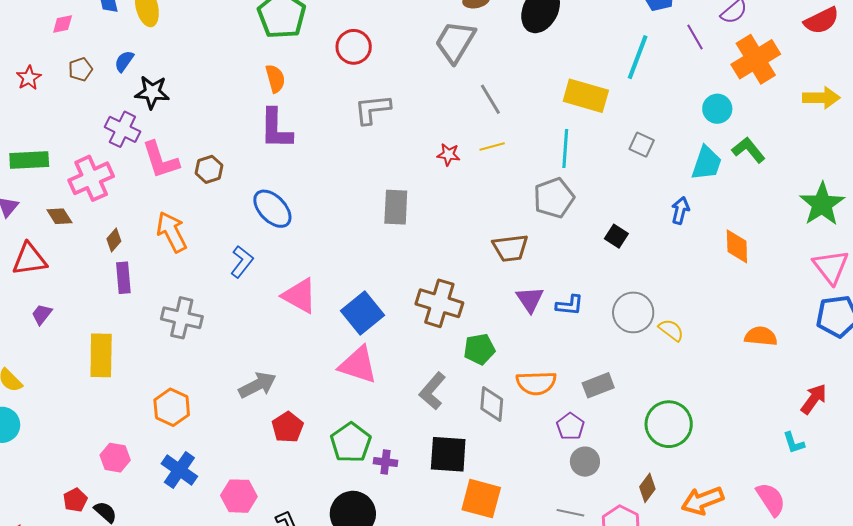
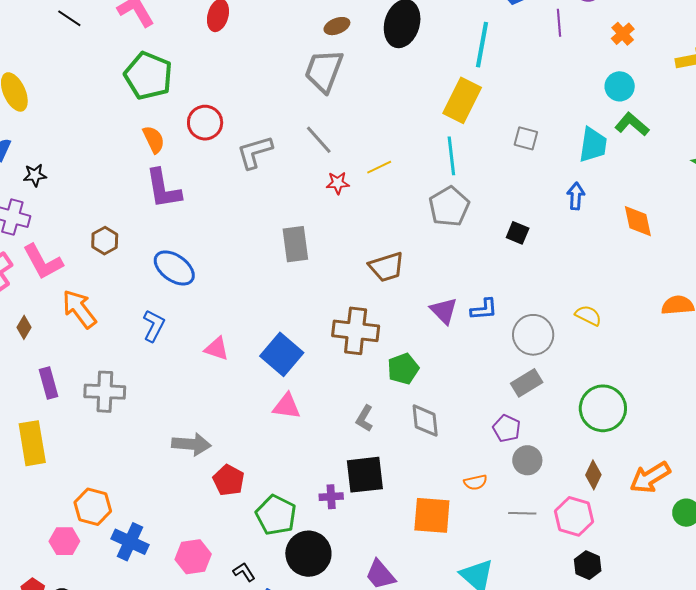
purple line: (695, 37) -> (559, 23), turned 36
red circle: (354, 47) -> (205, 123), moved
cyan line: (638, 57) -> (482, 45), moved
orange cross: (756, 59) -> (623, 34), size x0.5
black star: (152, 92) -> (35, 175), size x0.7
yellow rectangle: (586, 96) -> (462, 100), turned -69
gray line: (490, 99) -> (319, 140), moved
cyan circle: (717, 109) -> (620, 86), moved
pink L-shape: (160, 160) -> (43, 262), moved
brown trapezoid: (510, 248) -> (387, 267), moved
purple rectangle: (123, 278) -> (48, 383), moved
pink triangle: (300, 296) -> (217, 349), size x0.7
gray circle: (633, 312) -> (533, 335), moved
pink triangle: (358, 365) -> (287, 406), size x0.7
orange semicircle: (536, 383) -> (475, 482), moved, size x0.6
gray arrow: (257, 385) -> (191, 444), turned 42
gray L-shape: (432, 391) -> (365, 418), size x0.7
orange hexagon: (172, 407) -> (93, 507), moved
green pentagon: (351, 443) -> (276, 515), moved
black square: (448, 454) -> (365, 475), moved

